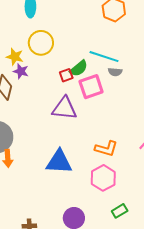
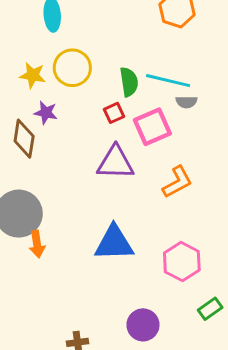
yellow star: (15, 57) -> (33, 75), moved
green semicircle: (79, 68) -> (129, 82), moved, turned -54
orange L-shape: (106, 149) -> (177, 182), moved, turned -40

